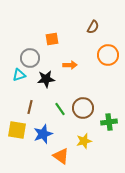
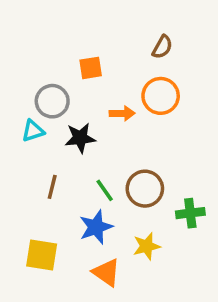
orange circle: (108, 55) -> (161, 96), moved
yellow square: (17, 130) -> (42, 255), moved
blue star: (43, 134) -> (96, 227), moved

